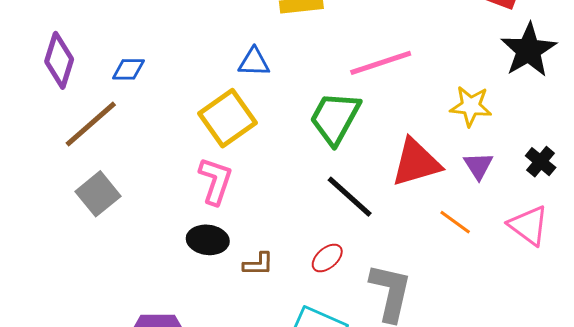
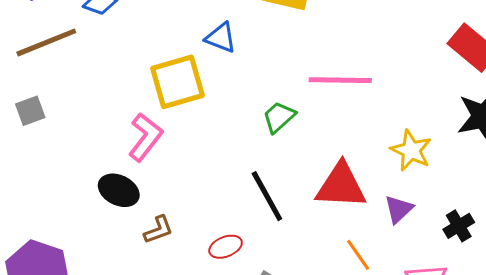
green trapezoid: (335, 118) -> (279, 117), size x0.6
gray square: (98, 194) -> (30, 111), size x0.7
brown L-shape: (258, 264) -> (158, 230), turned -40

